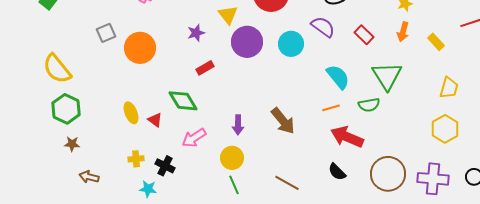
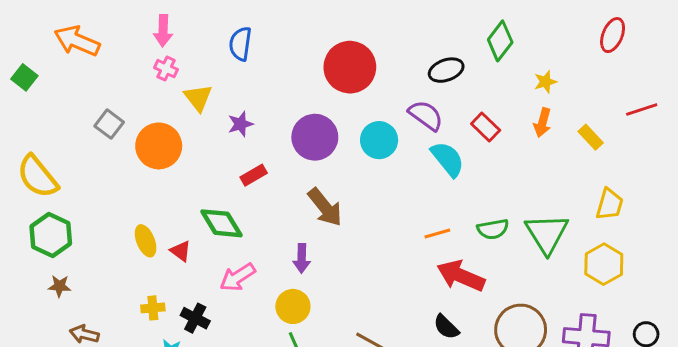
yellow triangle: (228, 15) -> (198, 98), moved
gray square: (106, 33) -> (109, 124), turned -30
green triangle: (387, 76) -> (547, 233), moved
cyan semicircle: (338, 77) -> (448, 159), moved
brown arrow: (283, 121) -> (325, 207), moved

